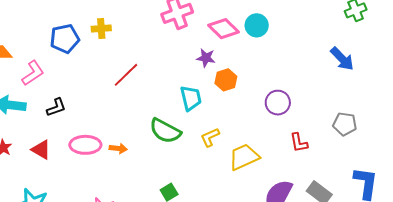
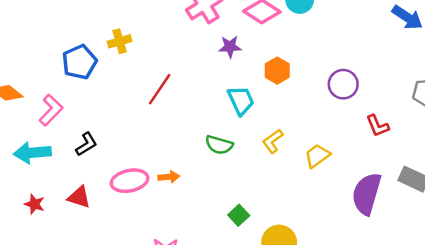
purple star: (206, 58) -> (230, 47), moved
green semicircle: (165, 131) -> (219, 145), size x0.7
yellow trapezoid: (244, 157) -> (317, 156), size x0.7

